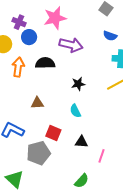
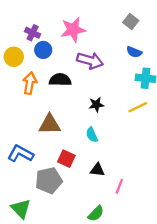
brown triangle: (37, 103) -> (50, 124), size x1.5

